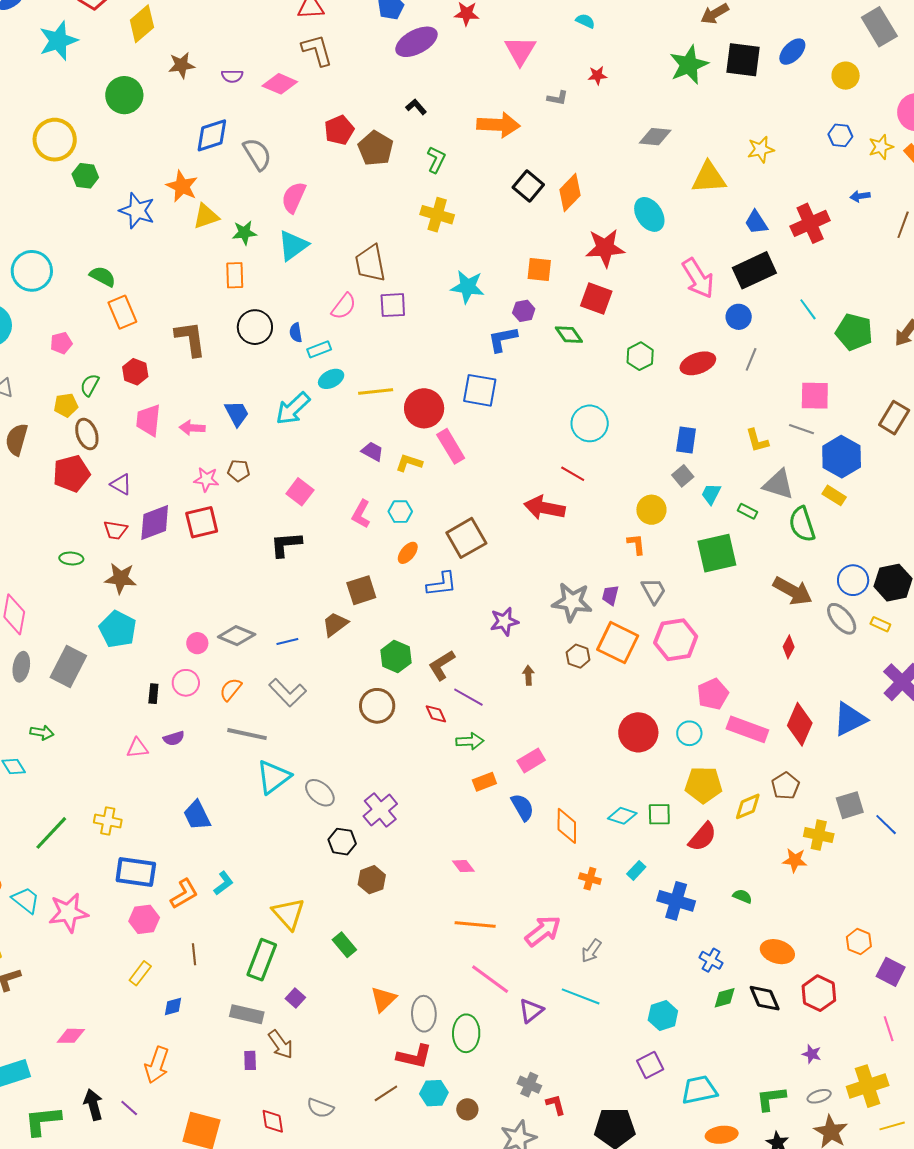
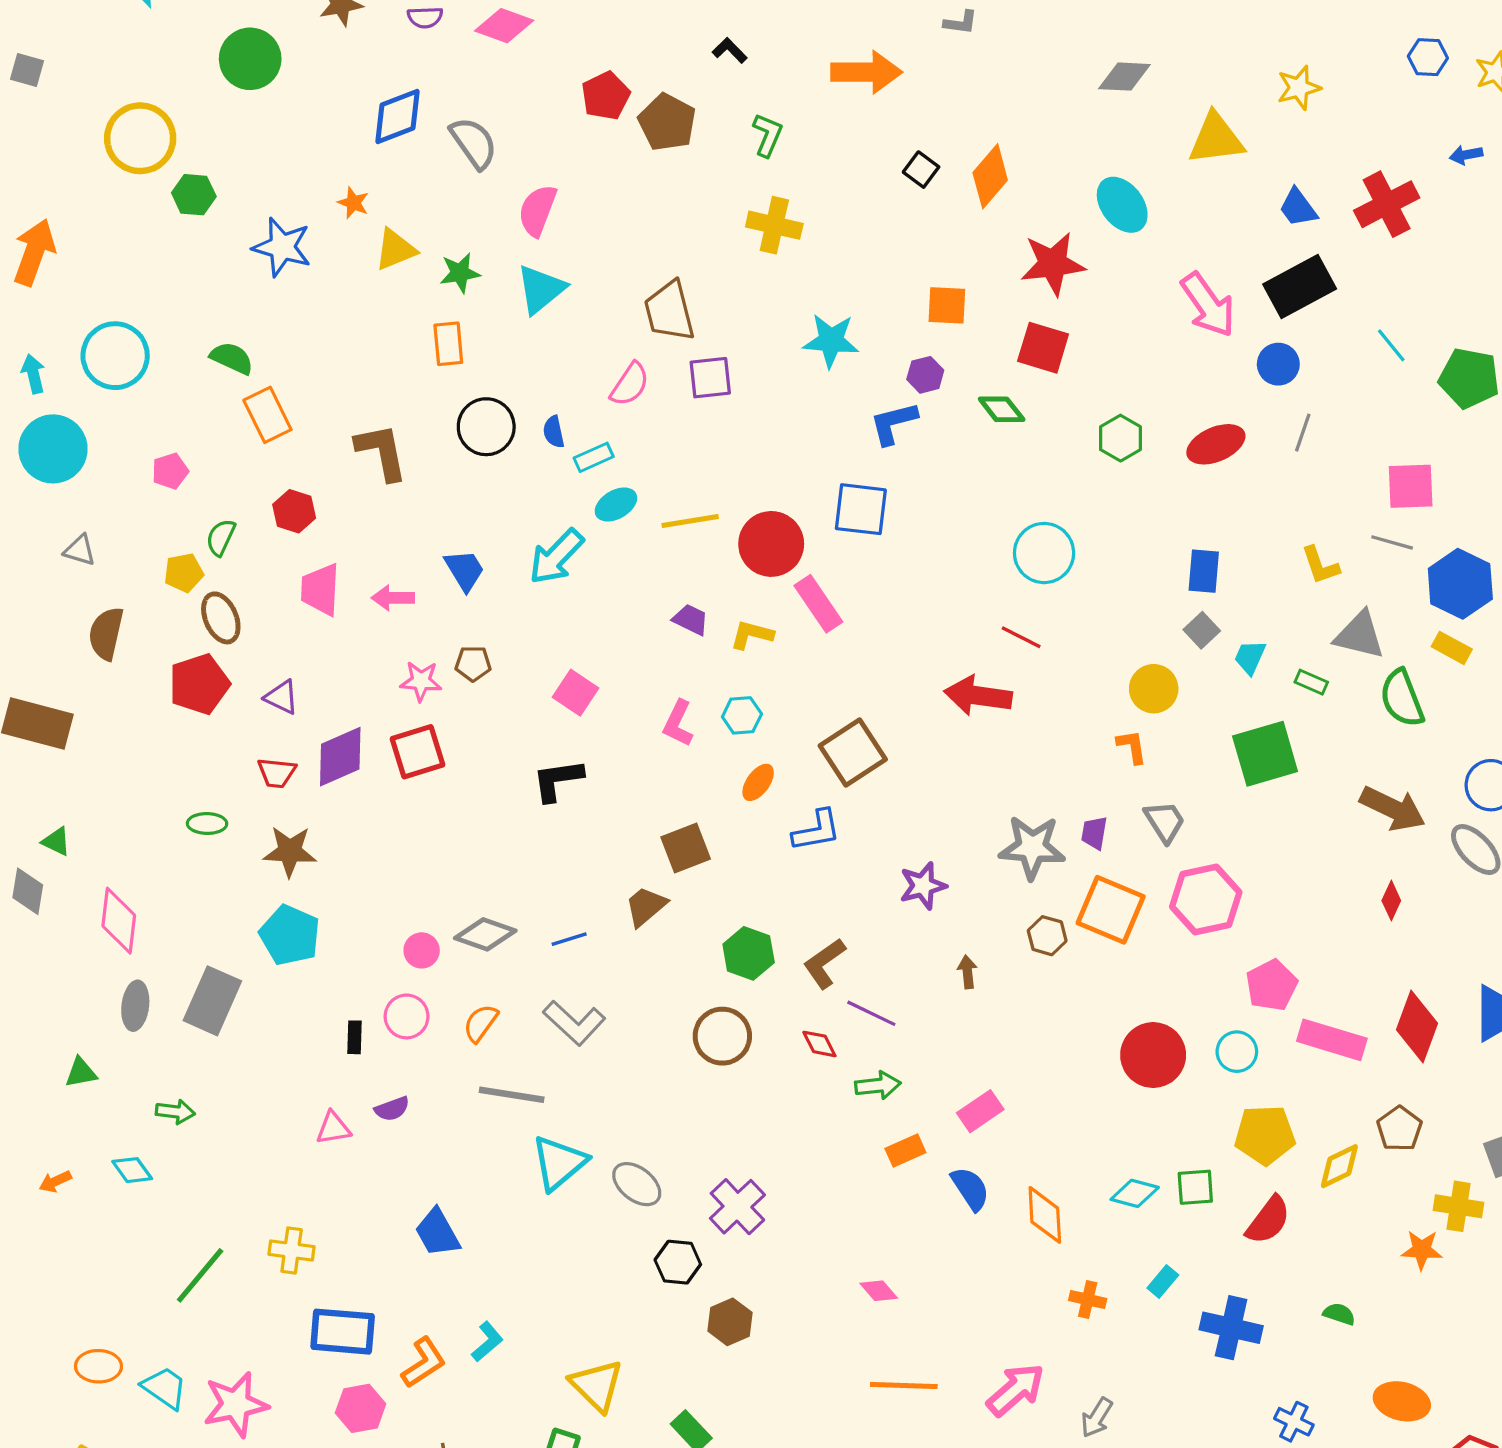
orange star: (182, 186) -> (353, 203), size x0.6
black square: (528, 186) -> (921, 170), size x0.7

